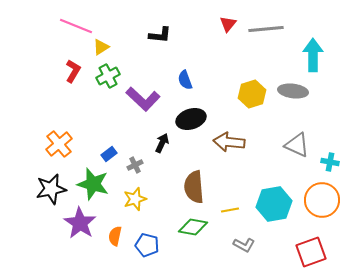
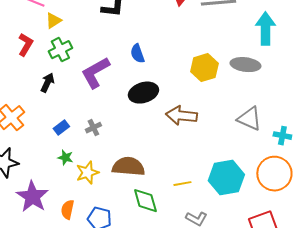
purple L-shape: (143, 99) -> (95, 73), turned 108
black arrow: (162, 143) -> (47, 83), moved
gray cross: (135, 165) -> (93, 128), moved
green star: (93, 184) -> (65, 158), moved, size x0.5
brown semicircle: (194, 187) -> (128, 167), moved, turned 100
green diamond: (193, 227) -> (145, 201), turned 64

